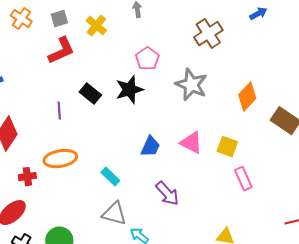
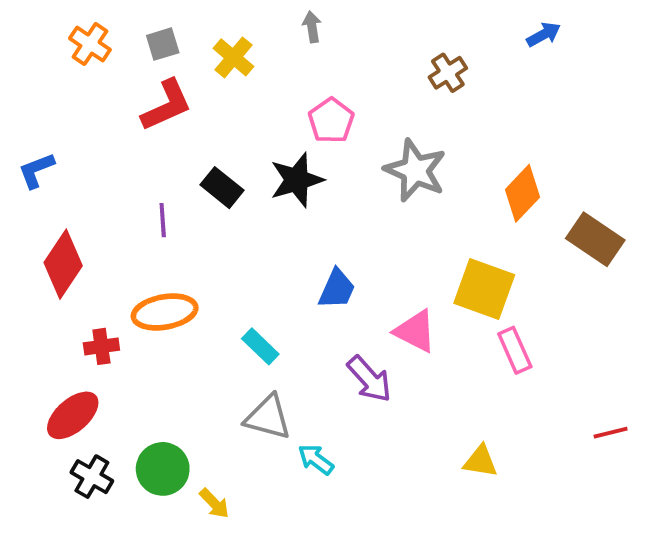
brown cross: (208, 34) -> (448, 73), size x0.7
pink triangle: (191, 143) -> (415, 331), moved
yellow square: (227, 147) -> (484, 289), size x1.5

